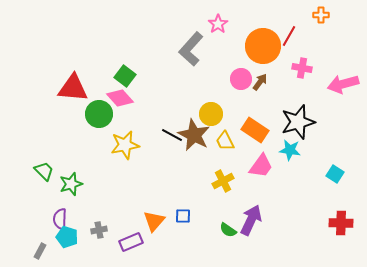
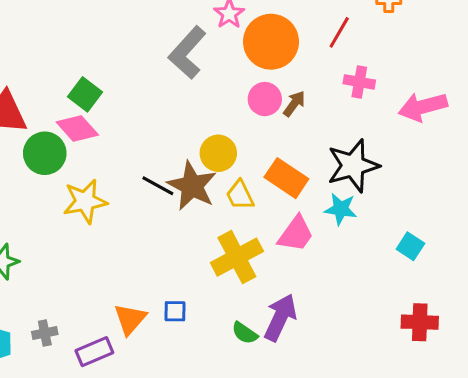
orange circle: (263, 46) -> (271, 42), moved
yellow cross: (223, 181) -> (237, 257), size x1.5

